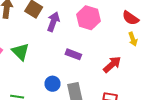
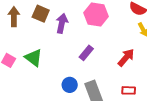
purple rectangle: (73, 54) -> (86, 53), turned -63

